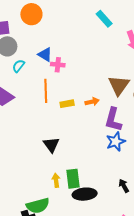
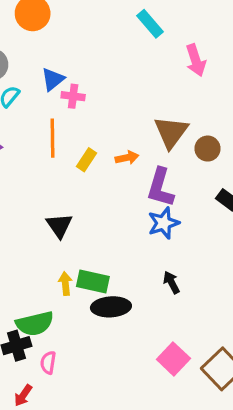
blue triangle: (45, 55) -> (53, 79), turned 49
yellow rectangle: (67, 104) -> (86, 160), turned -48
green rectangle: (73, 179) -> (93, 281), turned -72
black arrow: (124, 186) -> (171, 282), moved

